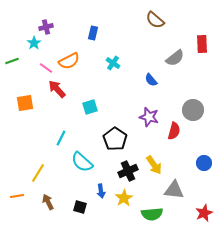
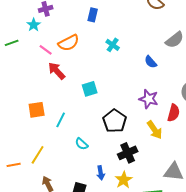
orange square: (25, 103) -> (37, 110), moved
cyan semicircle: (82, 162) -> (82, 144), size x0.6
yellow arrow: (154, 165) -> (155, 130), moved
orange line: (17, 196) -> (14, 165), moved

